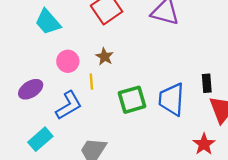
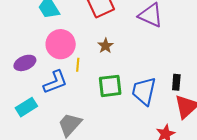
brown star: (104, 57) -> (106, 46), moved
pink circle: (68, 61) -> (61, 44), size x1.5

